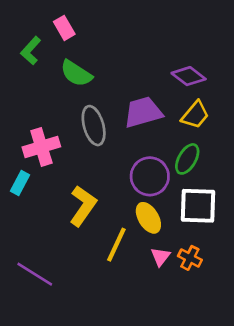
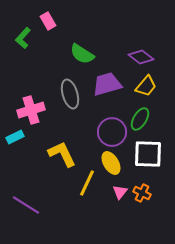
green semicircle: (76, 73) -> (82, 54), moved
cyan rectangle: (20, 183) -> (15, 137), turned 36
yellow L-shape: (83, 206) -> (62, 154), turned -60

